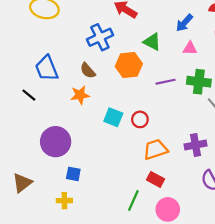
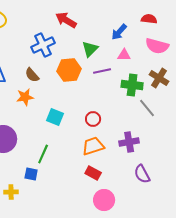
green triangle: (152, 42) -> (90, 49), turned 48
purple line: (166, 82) -> (102, 71), moved
red circle: (140, 119) -> (93, 119), moved
blue square: (73, 174) -> (31, 174), moved
green line: (133, 201) -> (43, 154), moved

